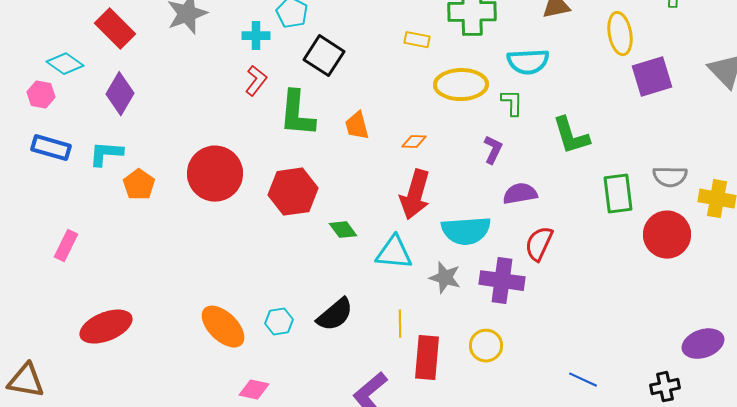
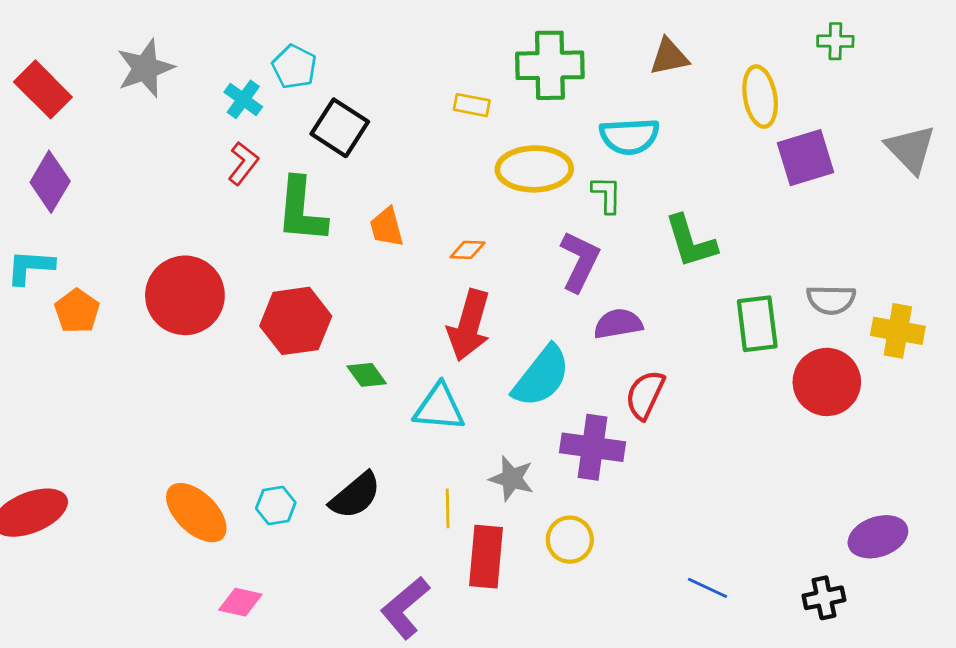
cyan cross: (256, 36) -> (243, 99), turned 36
purple L-shape: (493, 150) -> (580, 261), size x1.5
cyan semicircle: (466, 231) -> (541, 376), turned -48
gray star: (445, 278) -> (512, 479), moved

